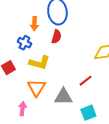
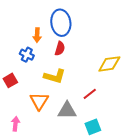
yellow L-shape: (39, 63) -> (55, 76), moved
pink arrow: (22, 109) -> (15, 124), moved

